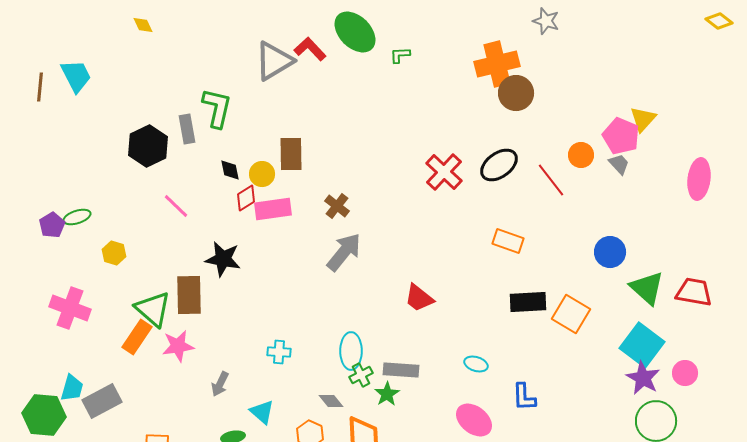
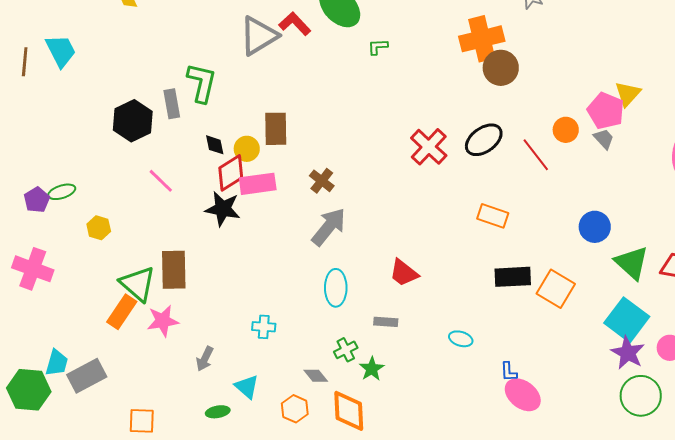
green L-shape: (400, 55) -> (378, 47), moved
red diamond: (246, 198) -> (231, 173), size x1.4
black star: (223, 259) -> (223, 209), moved
pink cross: (70, 308) -> (33, 269), moved
cyan ellipse: (351, 351) -> (336, 288), moved
gray rectangle: (401, 370) -> (386, 322), moved, size x0.7
blue L-shape: (524, 397) -> (509, 372), size x0.7
pink ellipse: (474, 420) -> (523, 395), moved

